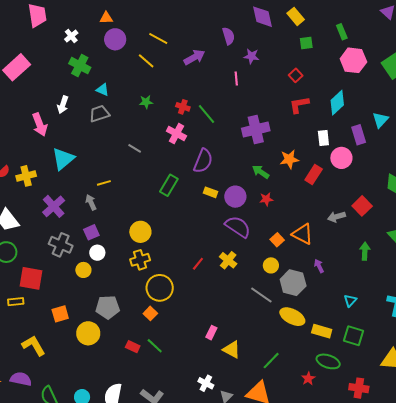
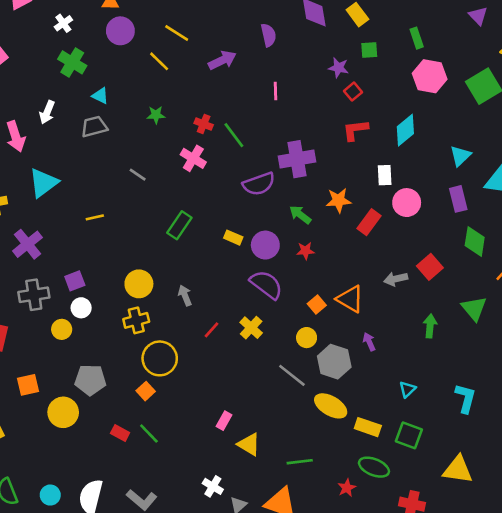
purple star: (251, 56) -> (338, 68), moved
purple rectangle: (359, 135) -> (458, 199), moved
purple semicircle: (203, 161) -> (259, 184), moved, turned 45
gray arrow: (91, 202) -> (185, 295), moved
gray cross: (61, 245) -> (34, 295), turned -35
green line: (271, 361) -> (300, 462), turned 36

